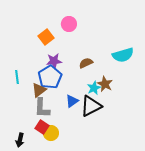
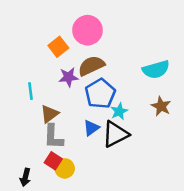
pink circle: (69, 24) -> (87, 30), size x1.5
brown semicircle: (86, 63) -> (91, 66), moved, size x1.5
cyan line: (17, 77) -> (30, 91), moved
blue pentagon: (50, 77) -> (100, 94), moved
brown star: (105, 84) -> (161, 106), moved

